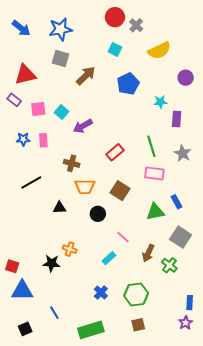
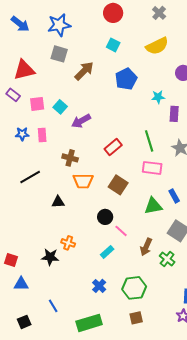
gray cross: (136, 25) -> (159, 13), moved
black circle: (98, 214) -> (105, 217), moved
blue triangle: (22, 290) -> (21, 284), size x0.7

